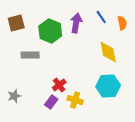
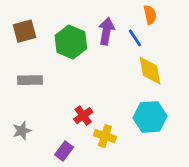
blue line: (101, 17) -> (135, 38), moved
orange semicircle: (122, 23) -> (150, 15), moved
gray rectangle: (30, 55) -> (30, 80), moved
purple rectangle: (51, 102) -> (64, 151), moved

